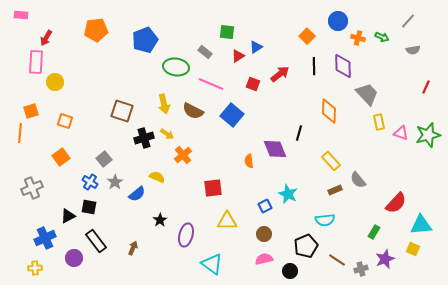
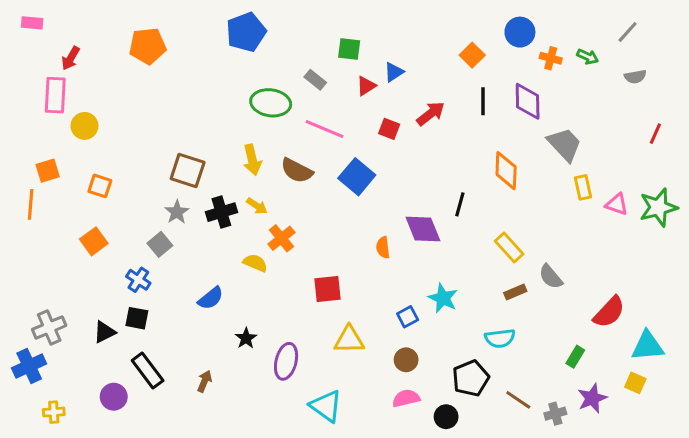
blue pentagon: (145, 40) -> (246, 32), moved
yellow semicircle: (157, 177) -> (255, 263), moved
gray star: (115, 182) -> (177, 212), moved
gray cross: (32, 188) -> (49, 327), moved
blue cross: (45, 238) -> (29, 366), moved

